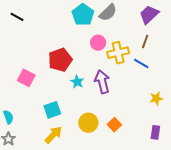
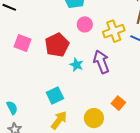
pink circle: (98, 43) -> (85, 24), moved
pink square: (26, 78) -> (23, 43), moved
yellow circle: (88, 123) -> (94, 118), moved

